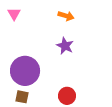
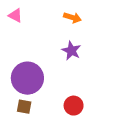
pink triangle: (14, 14) -> (15, 15), turned -32

